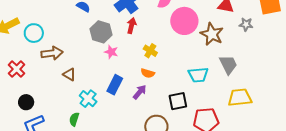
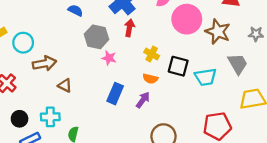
gray star: (246, 24) -> (256, 34), moved
cyan cross: (88, 99) -> (50, 117), moved, turned -36
black square: (178, 101) -> (178, 66), moved, turned 30

